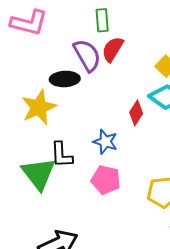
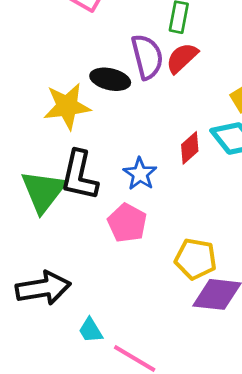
black L-shape: (62, 155) -> (79, 175), size x1.4

